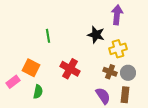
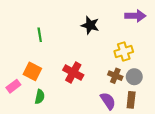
purple arrow: (117, 15) -> (135, 16), moved, turned 84
black star: (96, 35) -> (90, 25), moved
green line: (48, 36) -> (40, 35), moved

